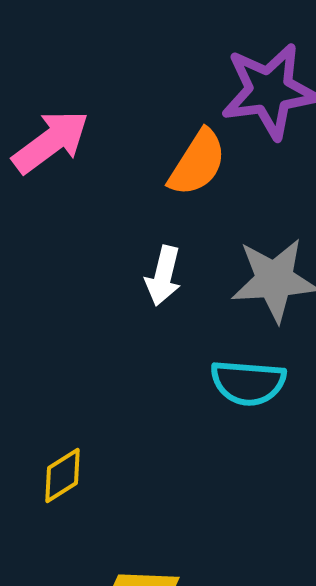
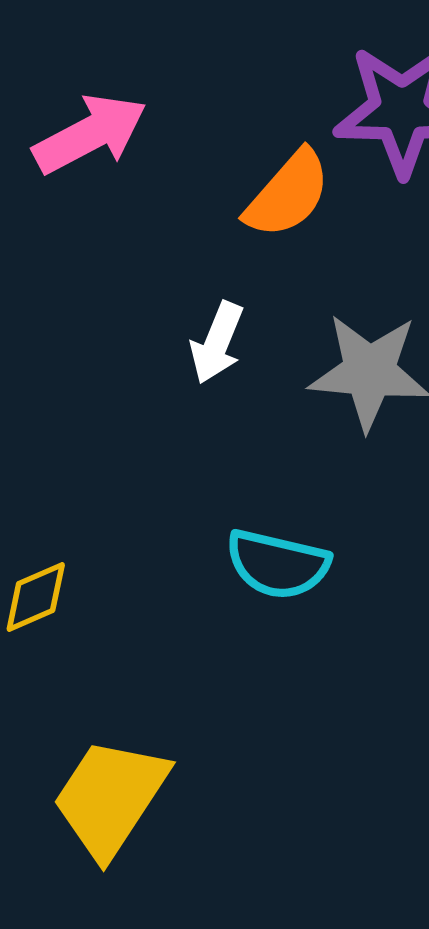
cyan semicircle: (248, 383) -> (278, 564), moved

